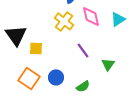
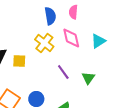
yellow square: (36, 48) -> (19, 61), moved
green triangle: (108, 64) -> (88, 78), moved

